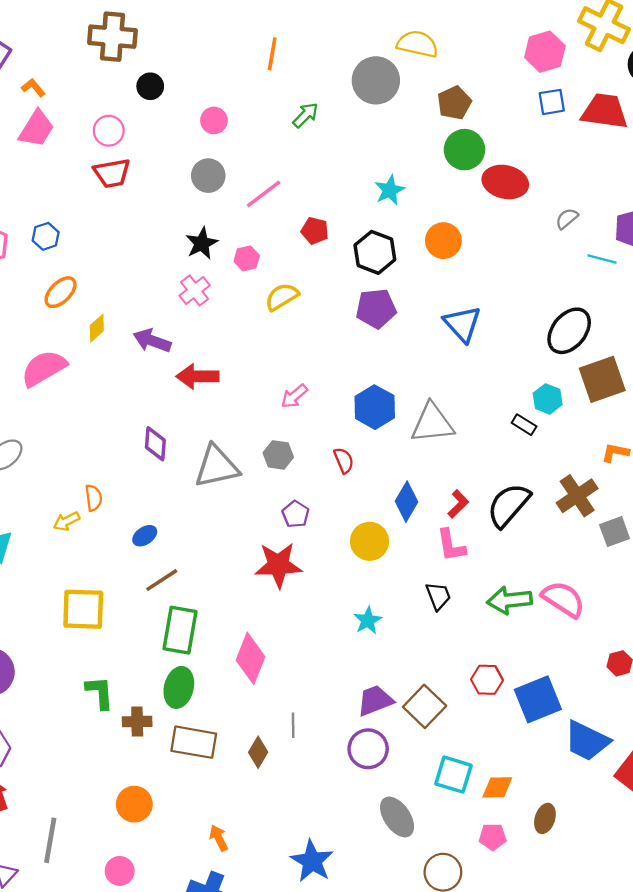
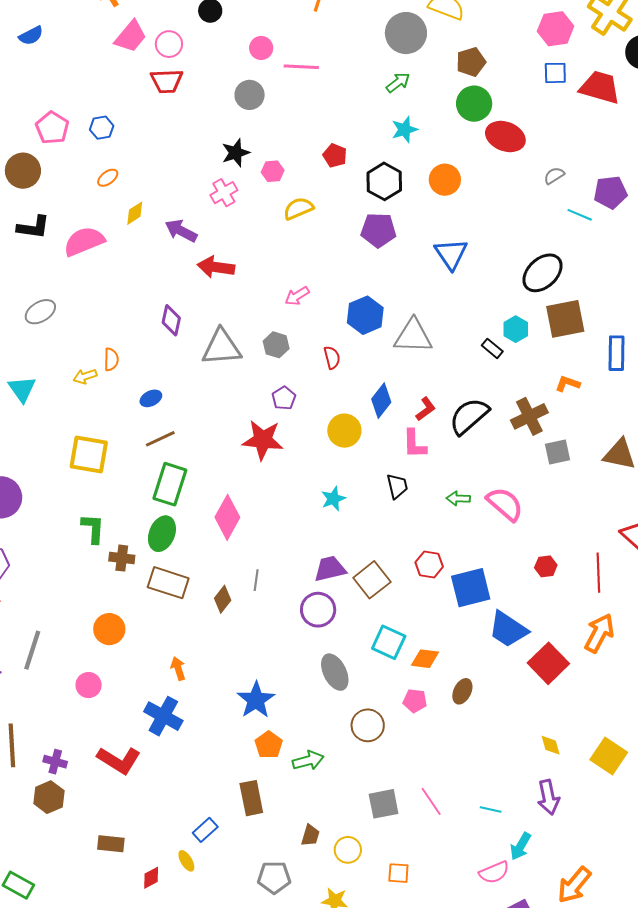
green arrow: (306, 115) -> (398, 82), moved
pink trapezoid: (36, 129) -> (131, 36), moved
pink line: (264, 194) -> (301, 67), moved, turned 32
orange ellipse: (61, 292) -> (108, 178), size x0.7
green arrow: (509, 600) -> (458, 498), size x0.6

